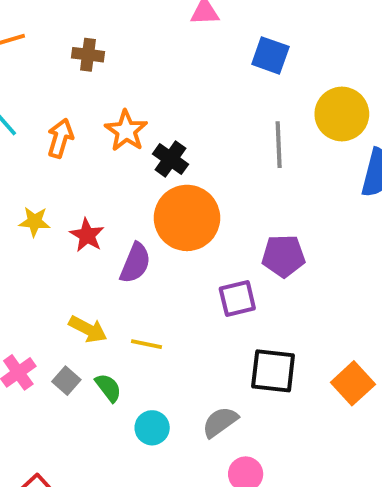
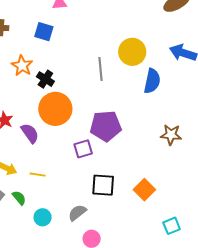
blue square: (270, 55) -> (44, 32), moved
purple pentagon: (283, 256) -> (106, 126), size x1.4
purple semicircle: (135, 263) -> (30, 133), turned -55

